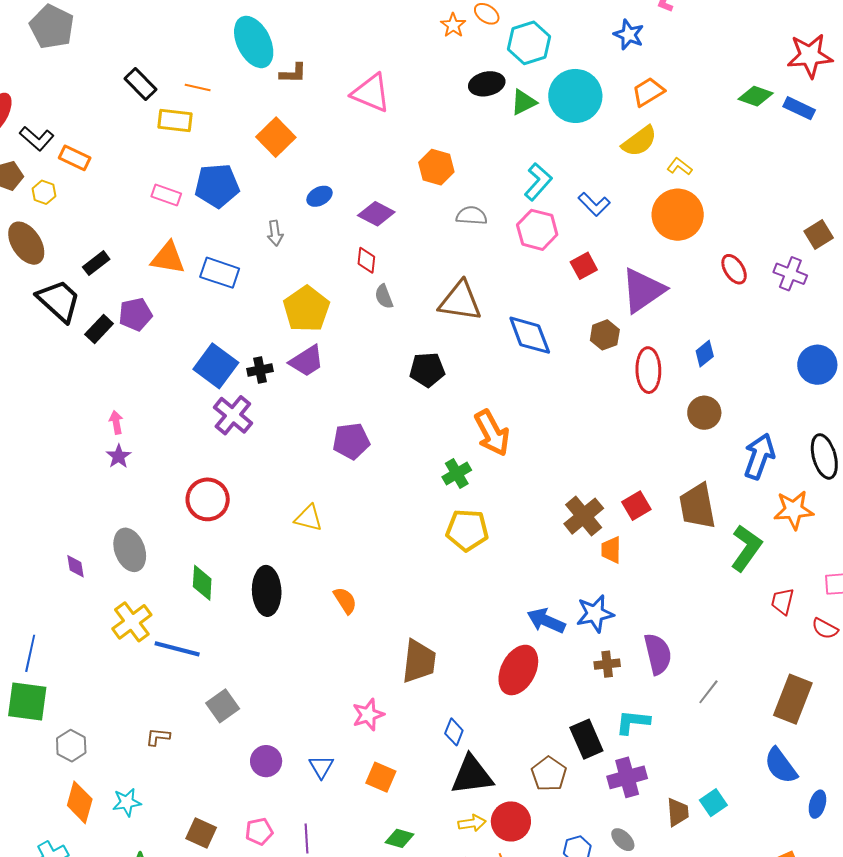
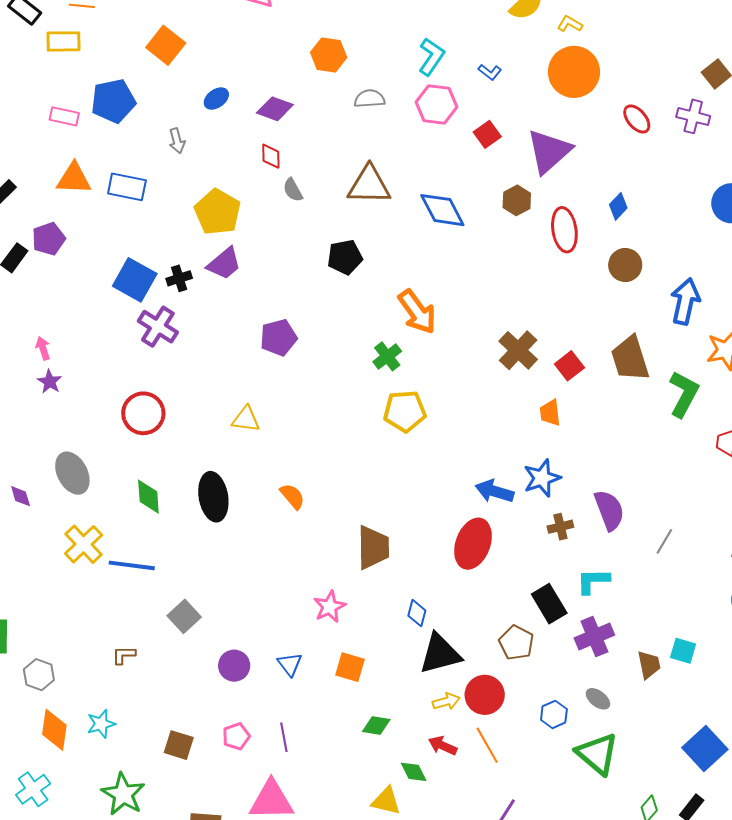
blue L-shape: (594, 204) -> (490, 72), size x0.7
brown cross: (584, 516) -> (518, 350), moved
cyan square: (713, 803) -> (683, 651), turned -32

